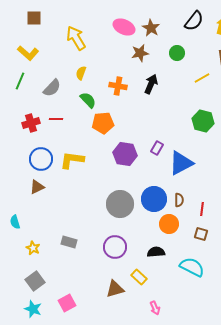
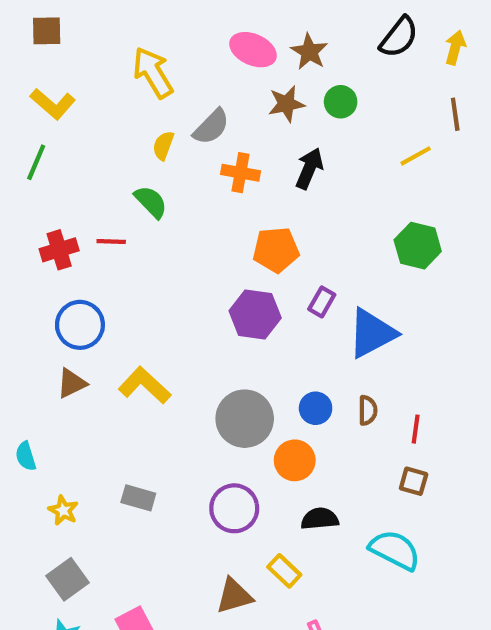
brown square: (34, 18) -> (47, 31), moved
green circle: (177, 53) -> (341, 102), moved
gray semicircle: (52, 88) -> (211, 127), moved
green semicircle: (88, 100) -> (151, 202), moved
orange pentagon: (103, 123) -> (276, 250), moved
yellow L-shape: (72, 160) -> (145, 385), moved, turned 35
blue circle: (154, 199) -> (316, 408), size x0.6
orange circle: (169, 224) -> (295, 460), moved

